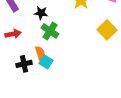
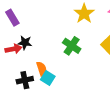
black star: (41, 13) -> (25, 43), moved
green cross: (50, 31) -> (72, 46), moved

